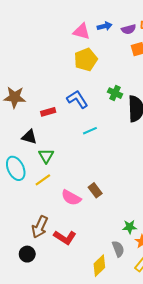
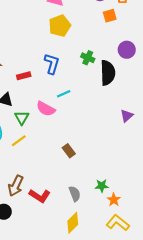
blue L-shape: (77, 99) -> (52, 64), turned 50
pink semicircle: (71, 198) -> (46, 109), moved
gray semicircle: (118, 249) -> (75, 194), moved

